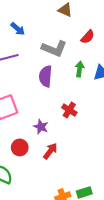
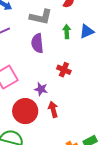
red circle: (20, 147) -> (25, 111), size x1.6
red arrow: (50, 151) -> (53, 109), turned -42

